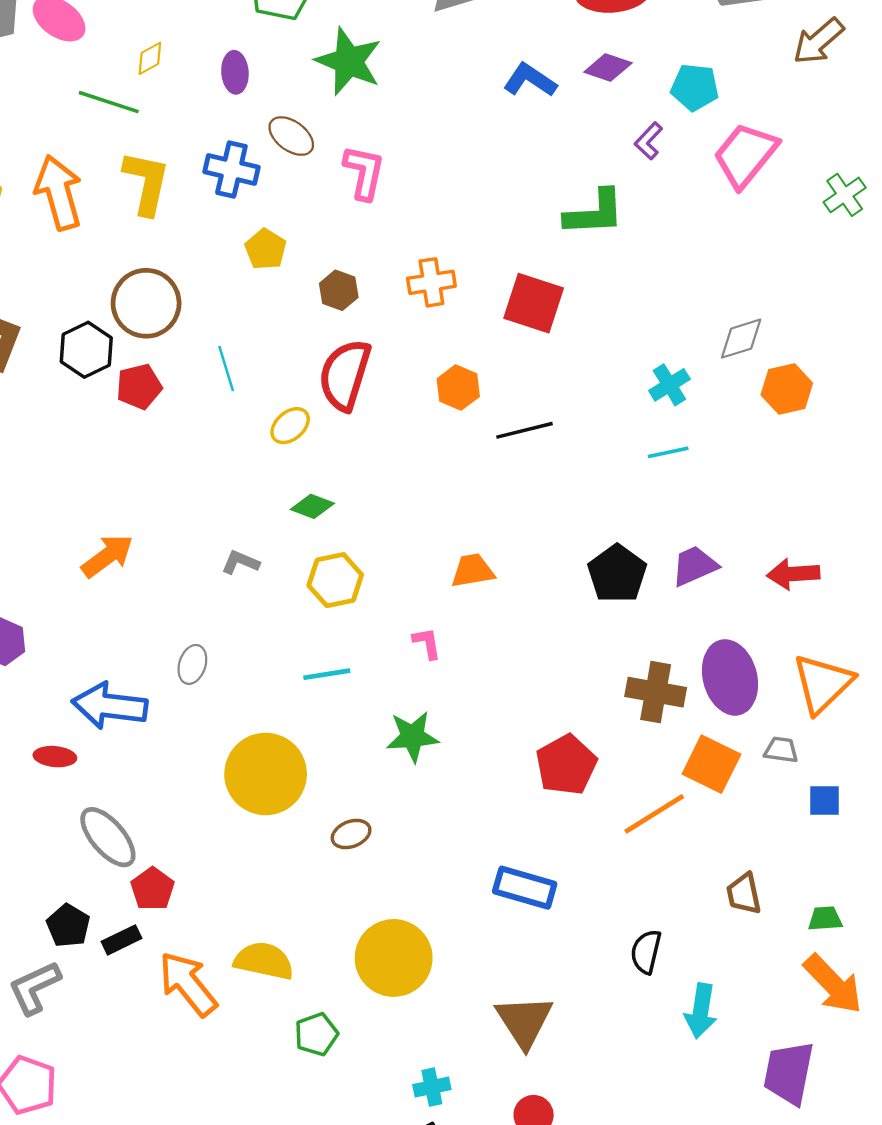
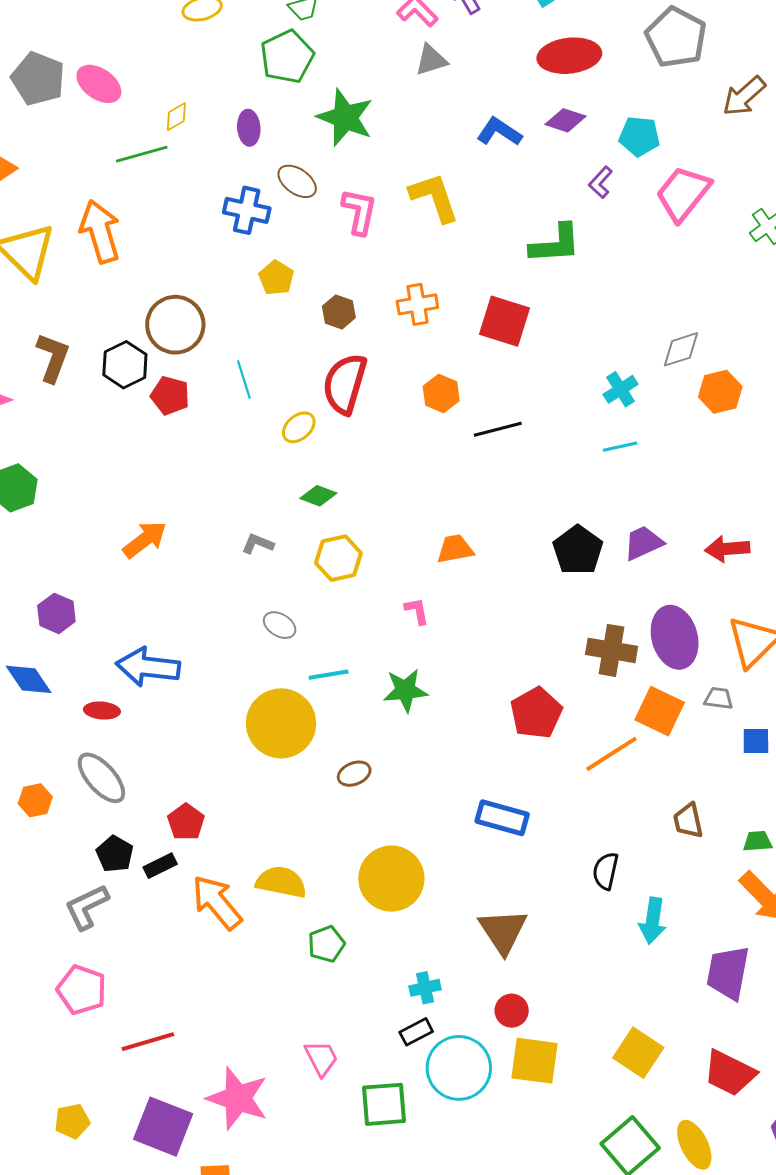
green line: (109, 102) -> (142, 154), turned -33
yellow L-shape: (146, 183) -> (434, 197), moved, turned -30
red pentagon: (139, 387) -> (170, 396), turned 30
gray ellipse: (192, 664) -> (280, 625), moved, turned -76
cyan line: (327, 674) -> (329, 675), moved
gray ellipse: (108, 837) -> (101, 778), moved

